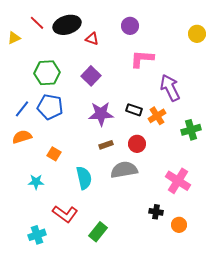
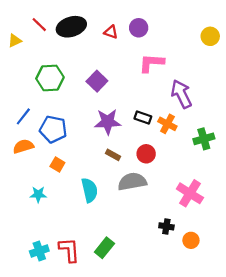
red triangle: (92, 39) -> (111, 32), moved
blue pentagon: (50, 107) -> (53, 129), moved
orange cross: (157, 116) -> (167, 124), turned -30
brown rectangle: (106, 145) -> (113, 155), turned 48
red L-shape: (65, 214) -> (69, 250), moved, turned -130

